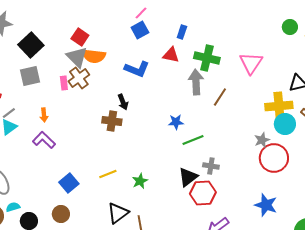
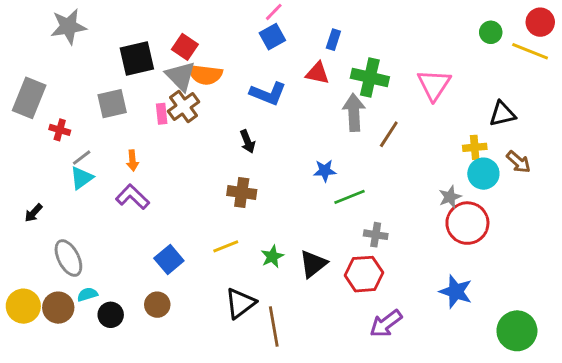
black square: (31, 45) -> (137, 59), moved, turned 30
yellow cross: (279, 106) -> (475, 147), size x0.6
brown cross: (112, 121) -> (242, 192), moved
black triangle: (188, 177) -> (313, 264), moved

